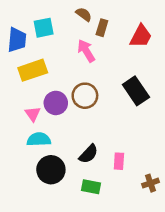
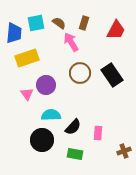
brown semicircle: (84, 14) -> (59, 23), moved
brown circle: (85, 96) -> (80, 73), moved
cyan semicircle: (39, 139) -> (51, 115), moved

